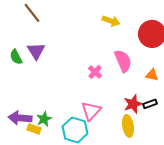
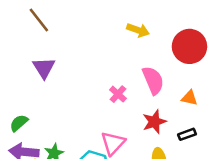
green semicircle: (16, 57) -> (19, 123), moved, turned 77
red star: (133, 104) -> (154, 122), moved

